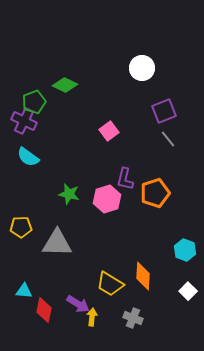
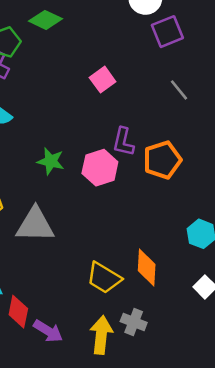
purple square: (164, 111) -> (167, 32), moved
purple arrow: (78, 304) -> (48, 331), moved
yellow arrow: (92, 317) -> (101, 335), moved, size x1.6

